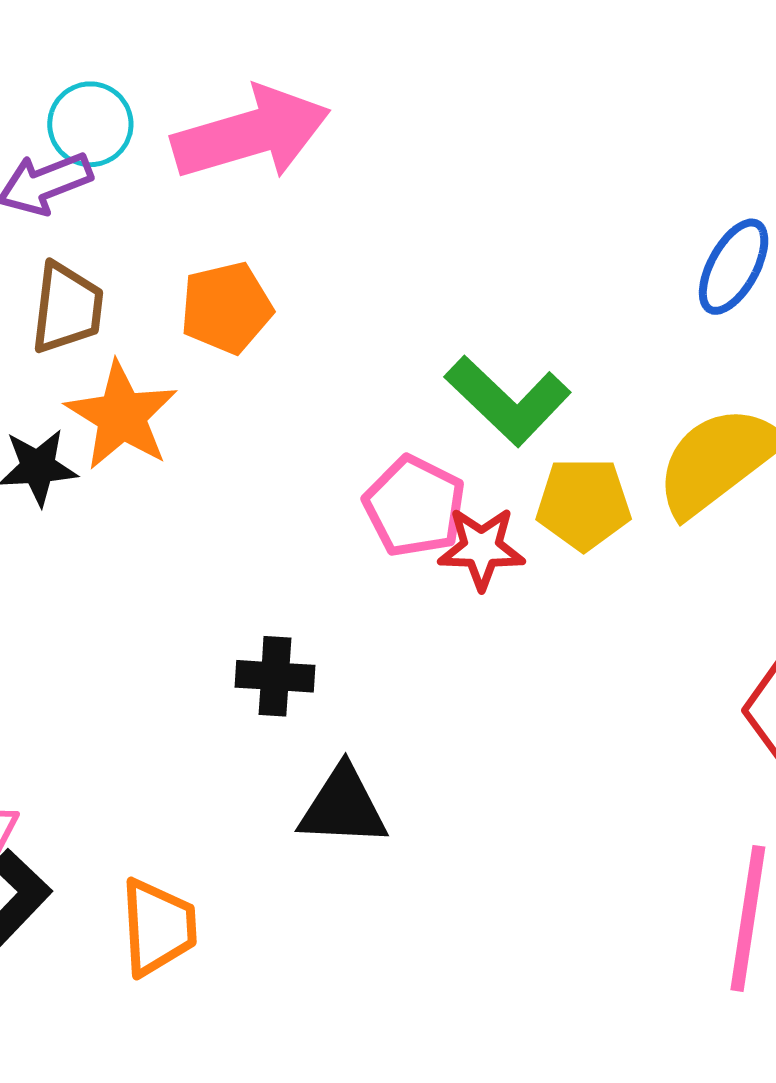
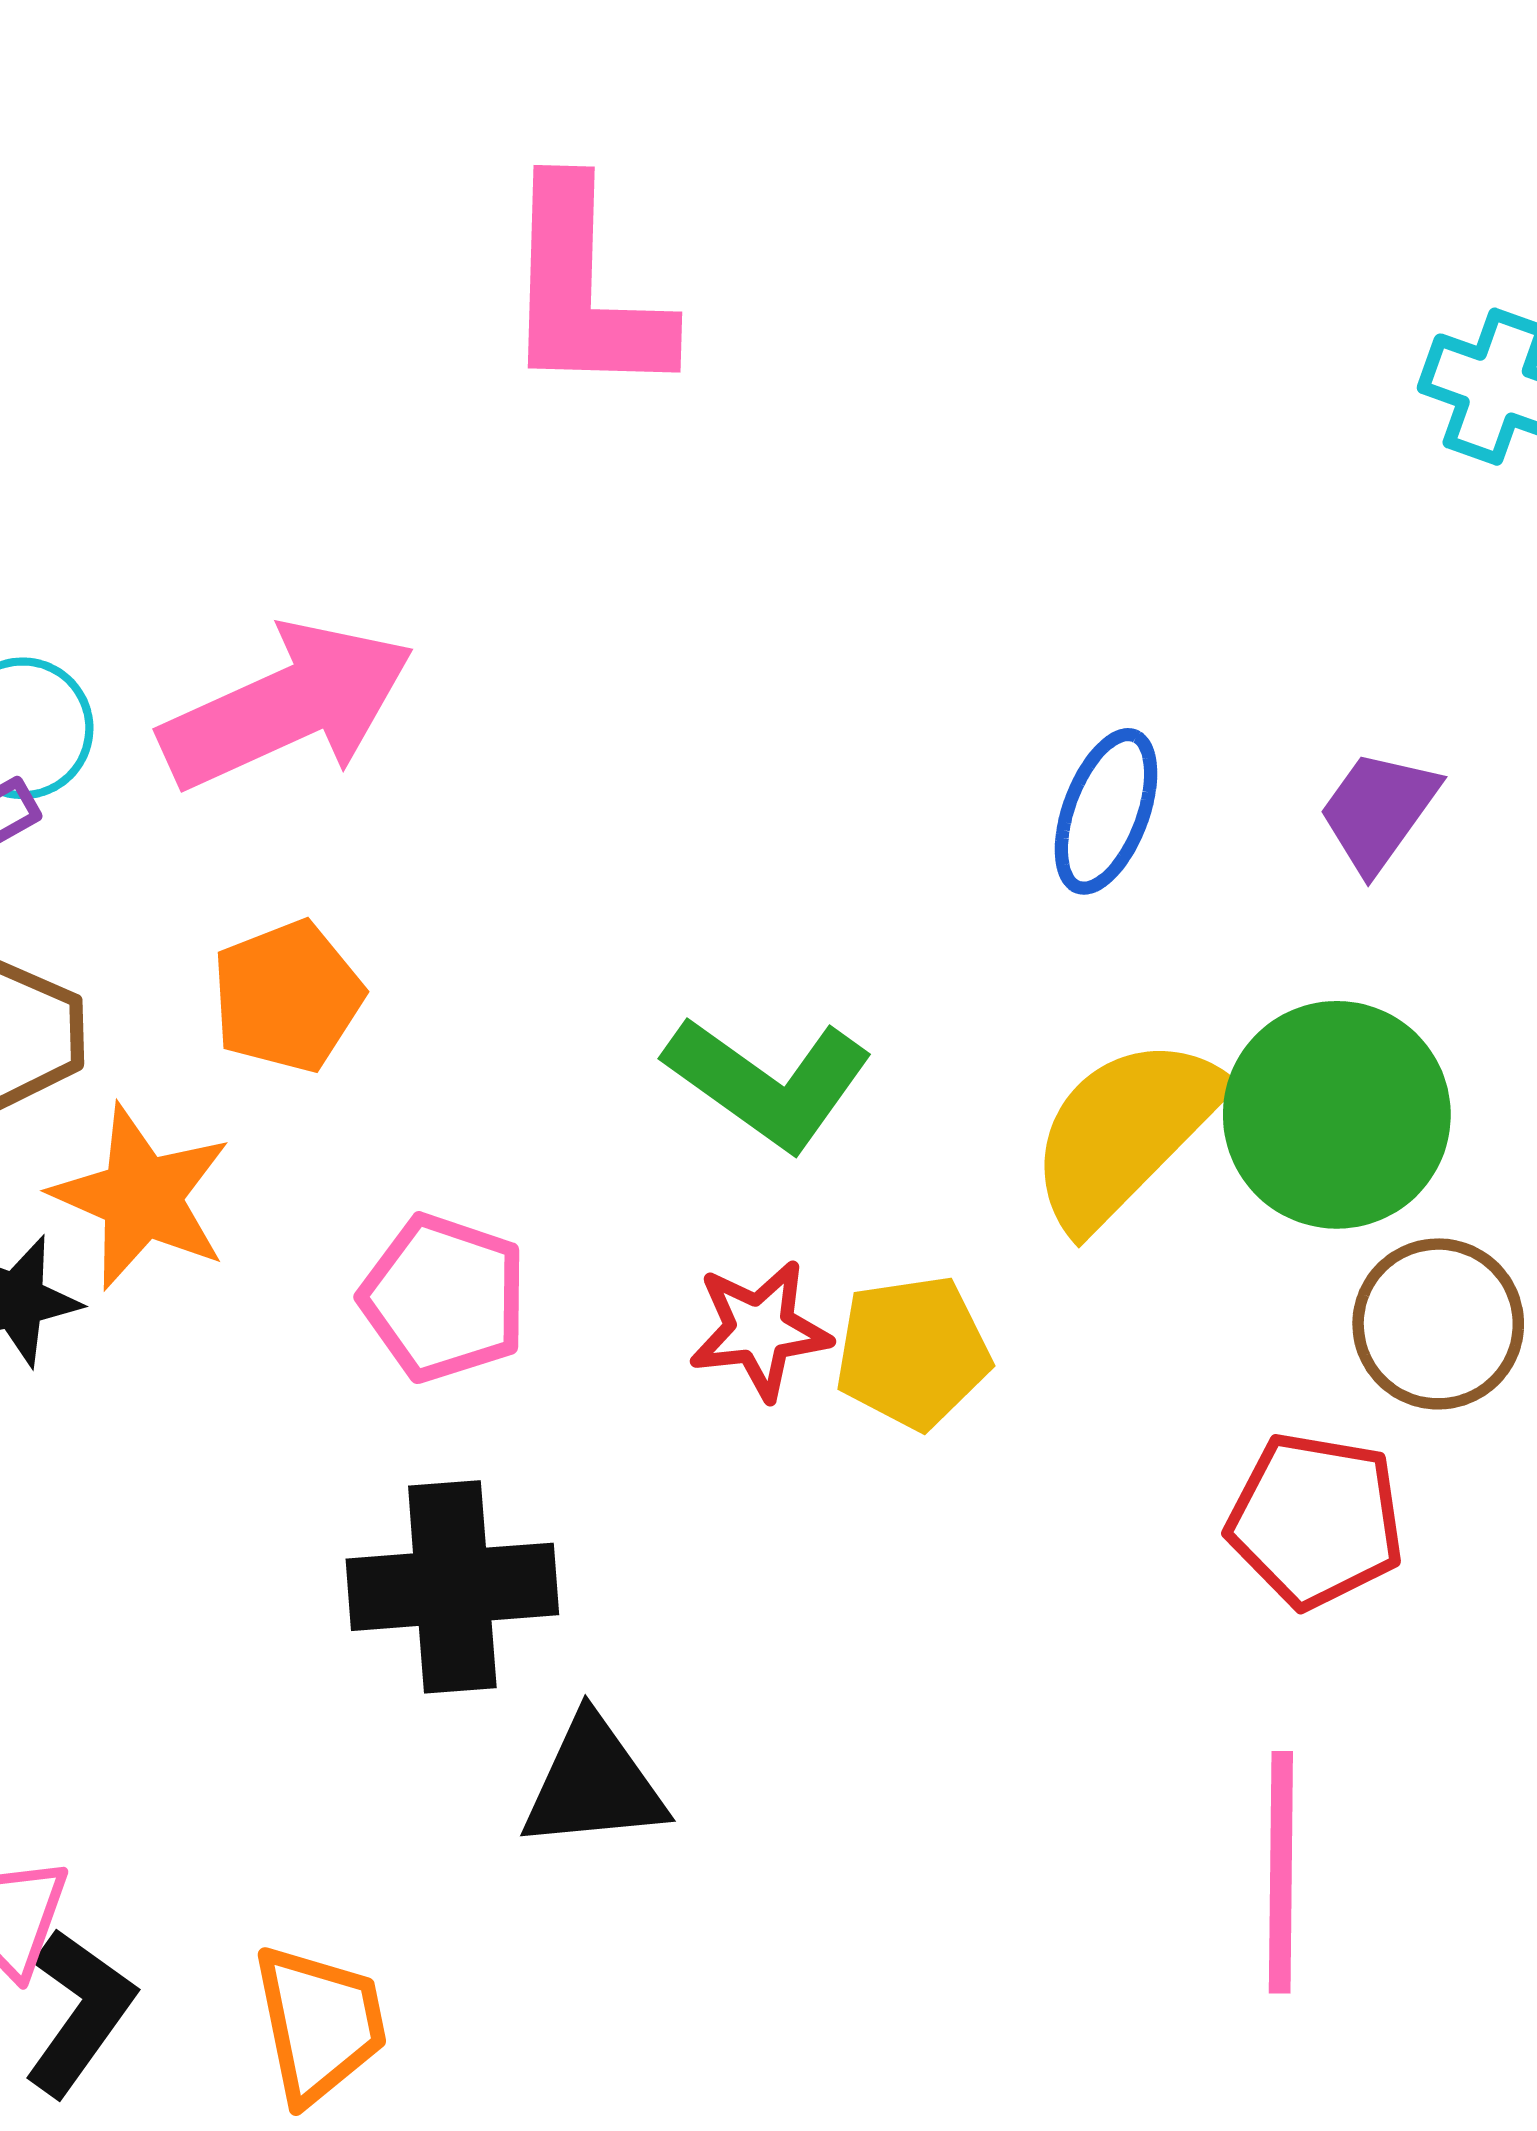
yellow pentagon: (583, 504) -> (913, 1352), moved
pink pentagon: (415, 506) -> (444, 1298), moved
black cross: (275, 676) -> (452, 1587), size x1.6

